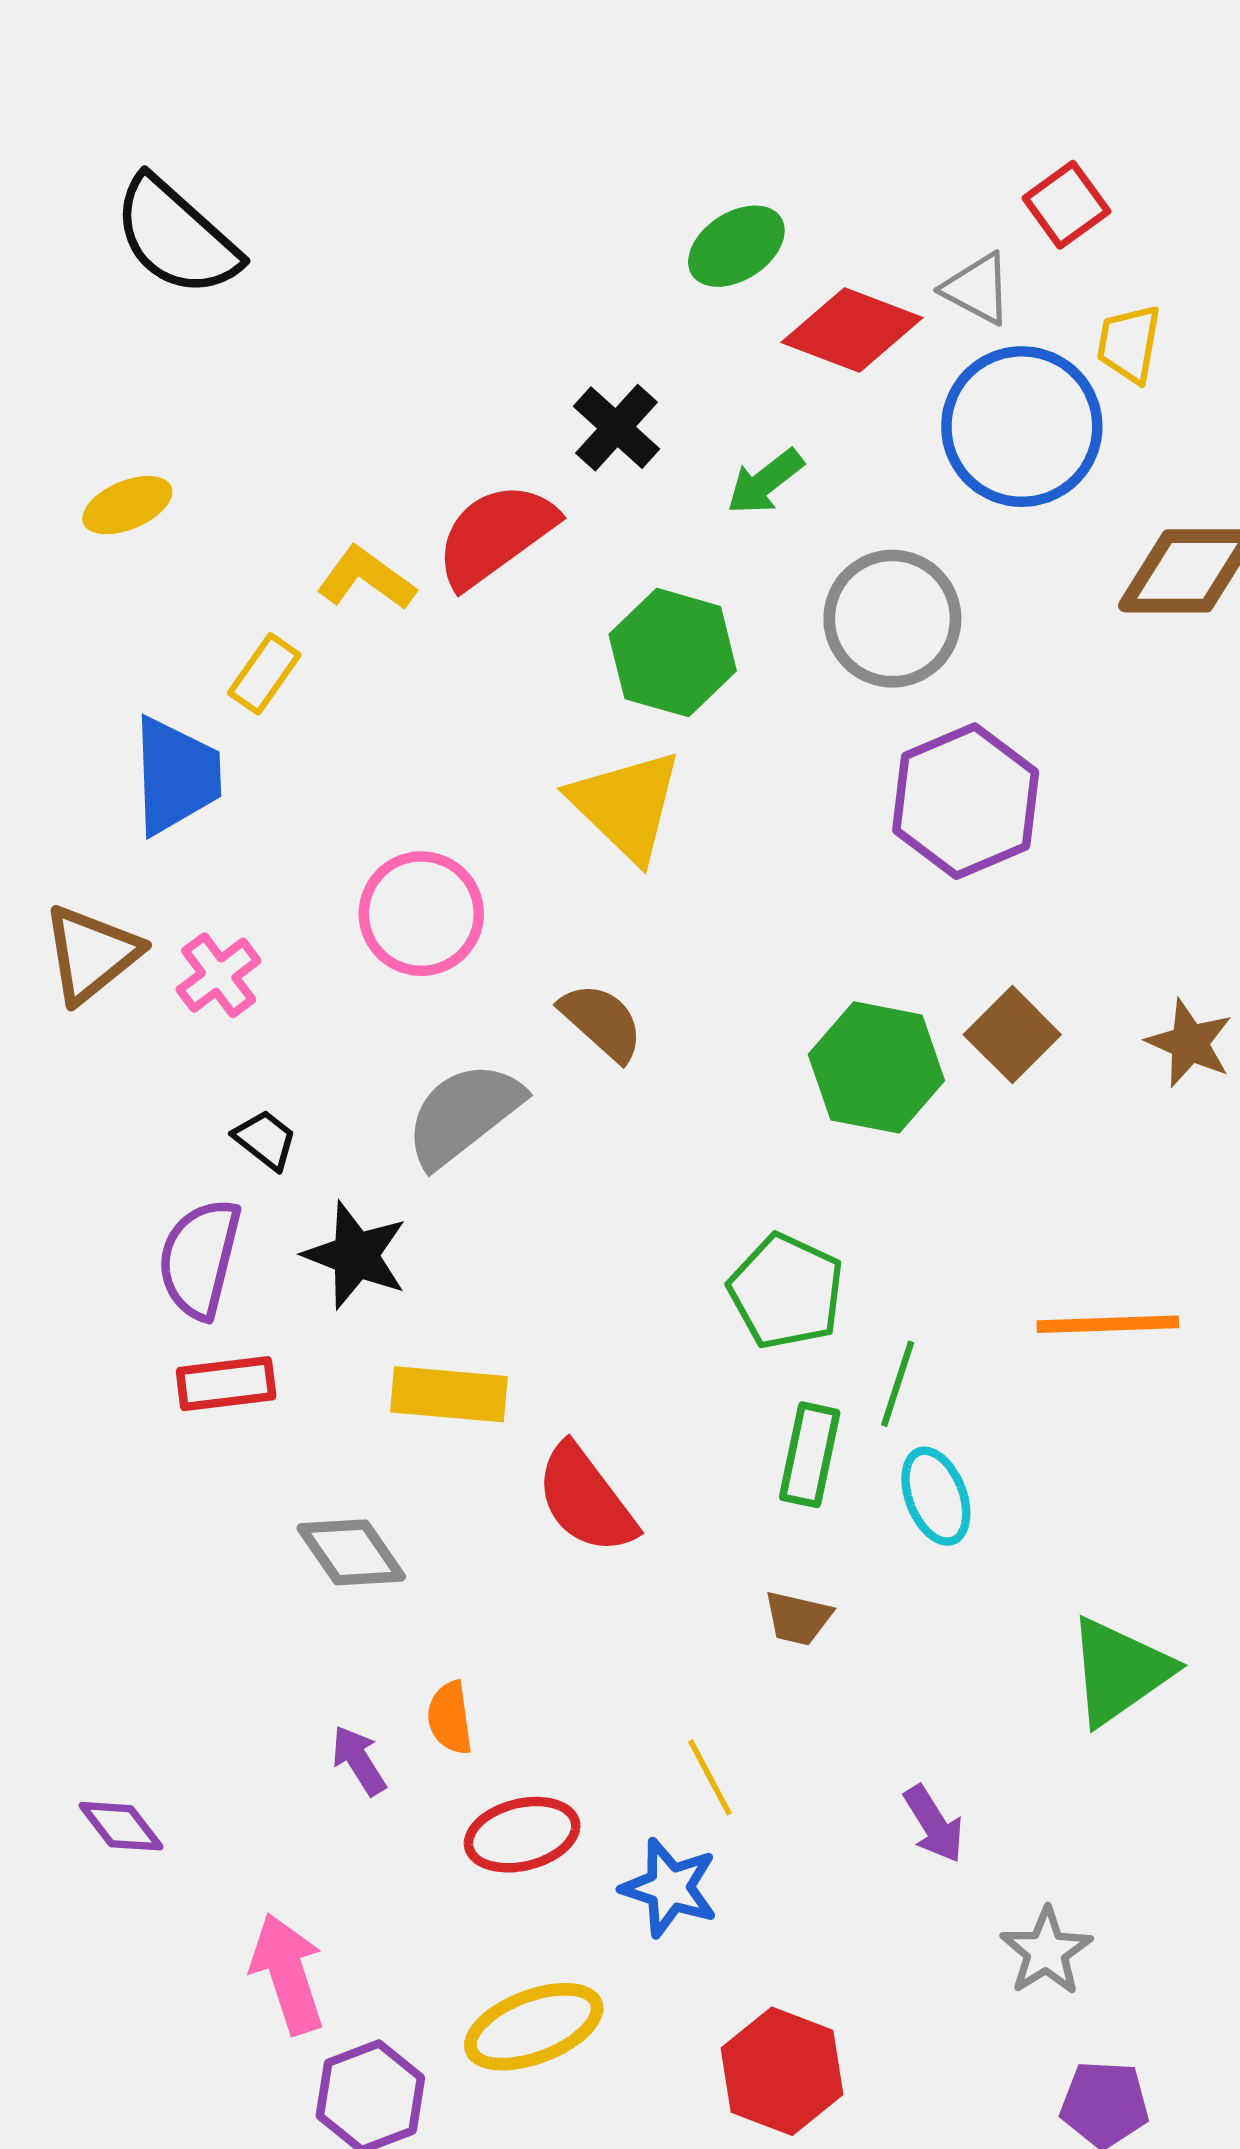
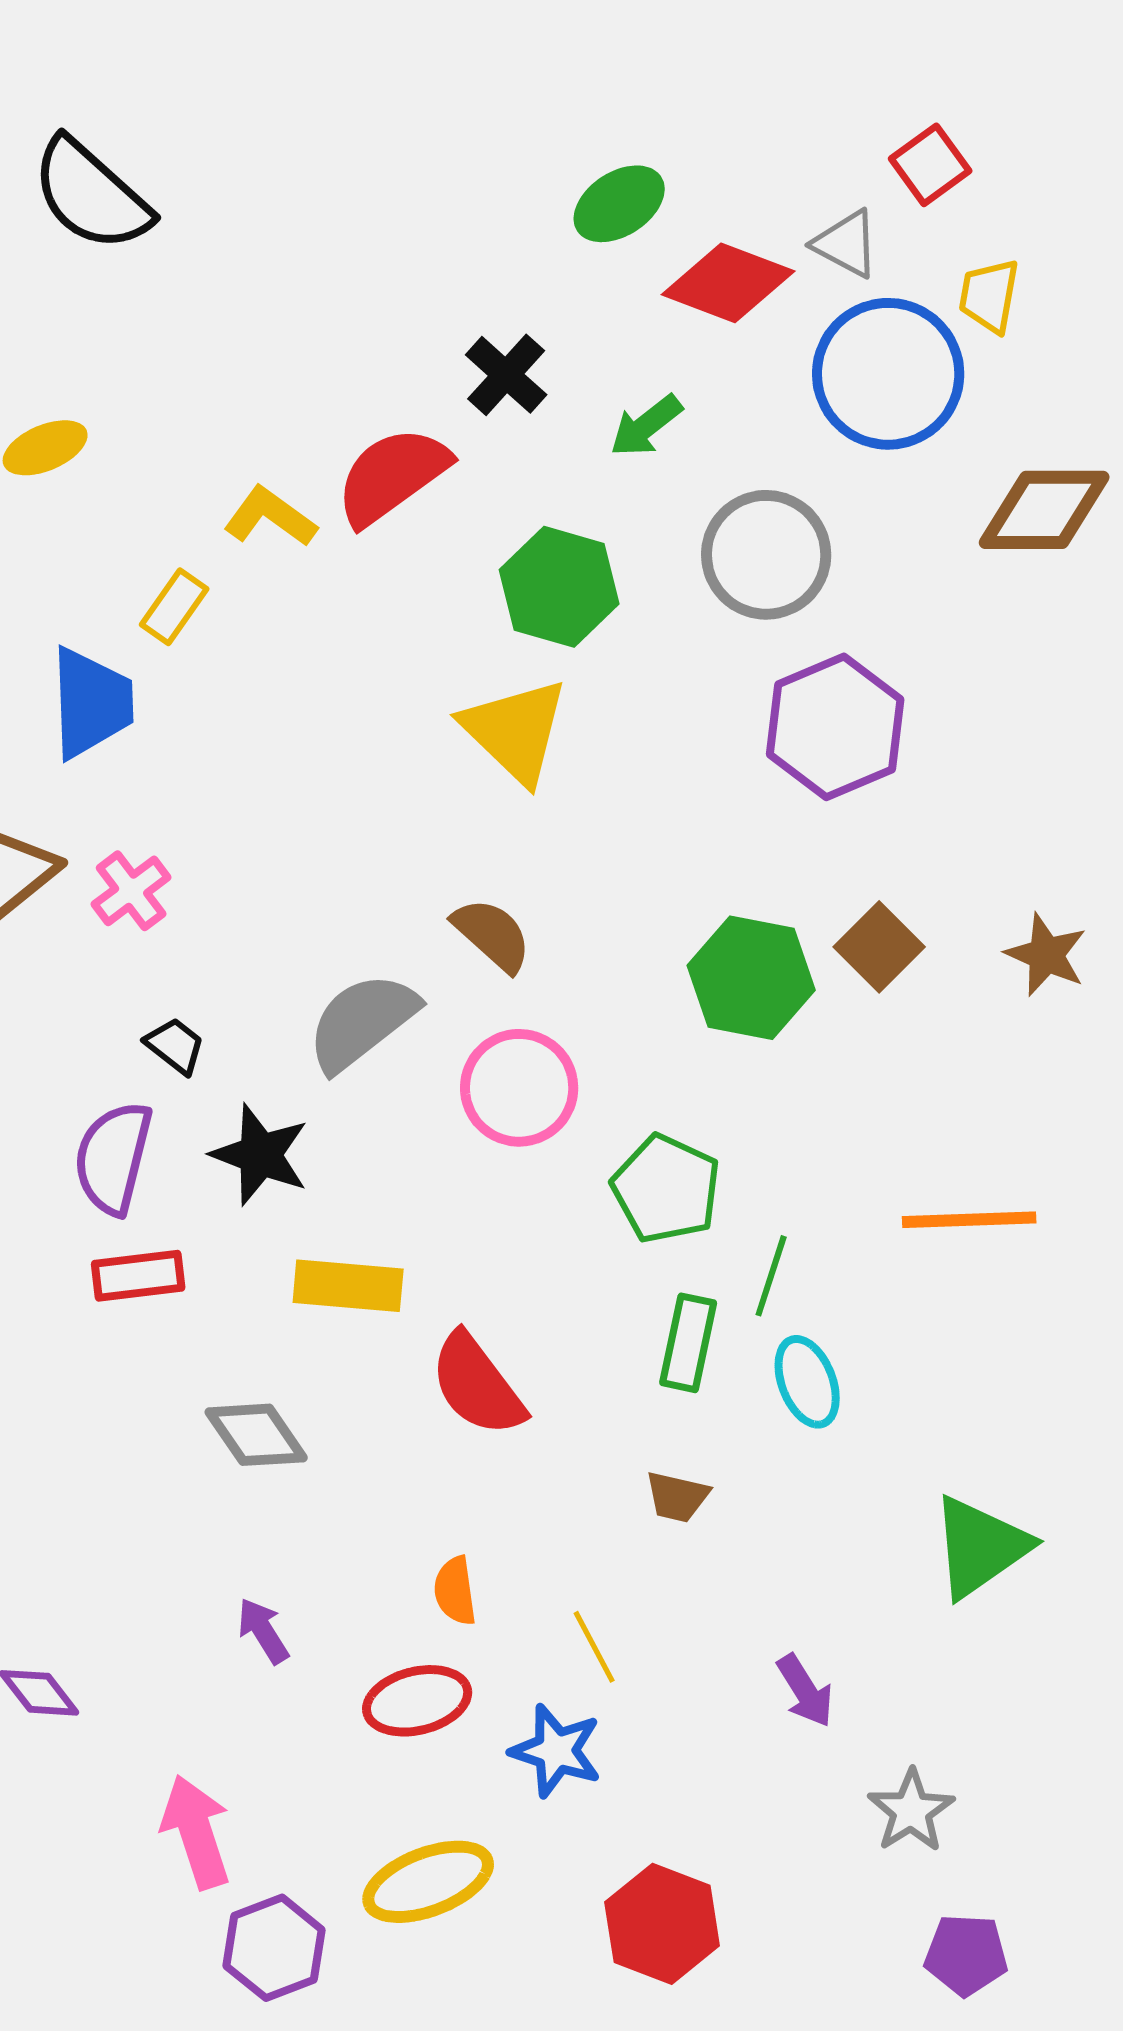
pink circle: (421, 914) -> (519, 1088), moved
orange semicircle: (450, 1718) -> (455, 1591), moved

